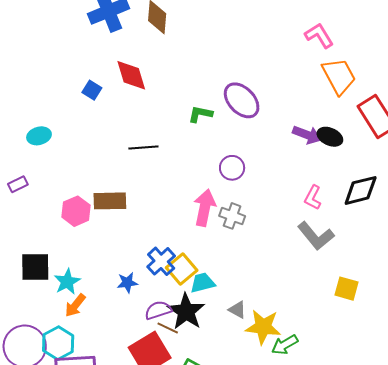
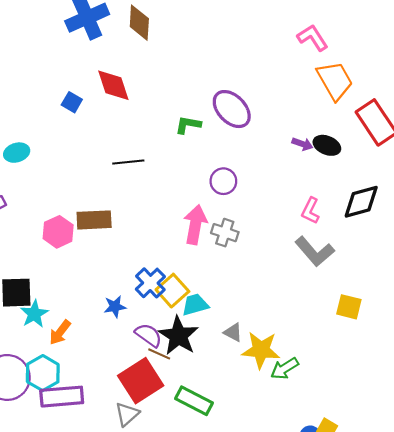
purple arrow: (307, 135) -> (302, 144), size x0.7
cyan star: (67, 282) -> (34, 314), moved
purple semicircle: (158, 310) -> (149, 335), turned 56

